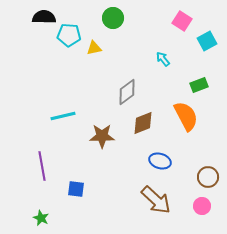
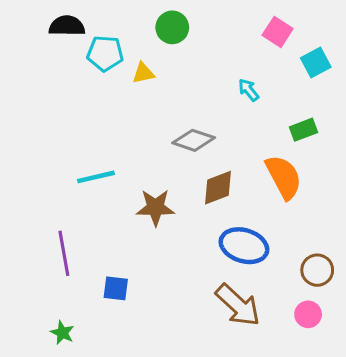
gray diamond: (127, 92) -> (194, 140), turned 56
blue ellipse: (160, 161) -> (244, 246), size x1.4

